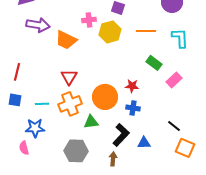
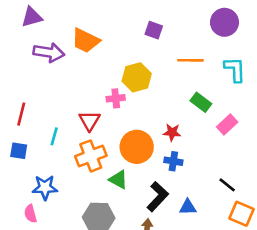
pink cross: (89, 20) -> (116, 98), moved
yellow hexagon: (110, 32) -> (137, 77), moved
orange trapezoid: (66, 40) -> (86, 41), moved
cyan line: (42, 104) -> (54, 136), moved, turned -72
green triangle: (91, 122) -> (118, 180), turned 35

